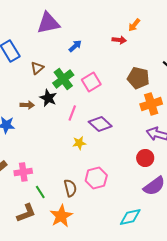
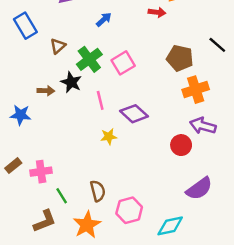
pink line: (72, 113) -> (100, 100), turned -35
red circle: (145, 158) -> (181, 145), moved
pink hexagon: (96, 178) -> (129, 210), moved

